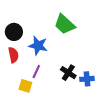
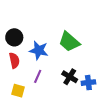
green trapezoid: (65, 24) -> (69, 42), moved
yellow square: (25, 86) -> (18, 91), moved

